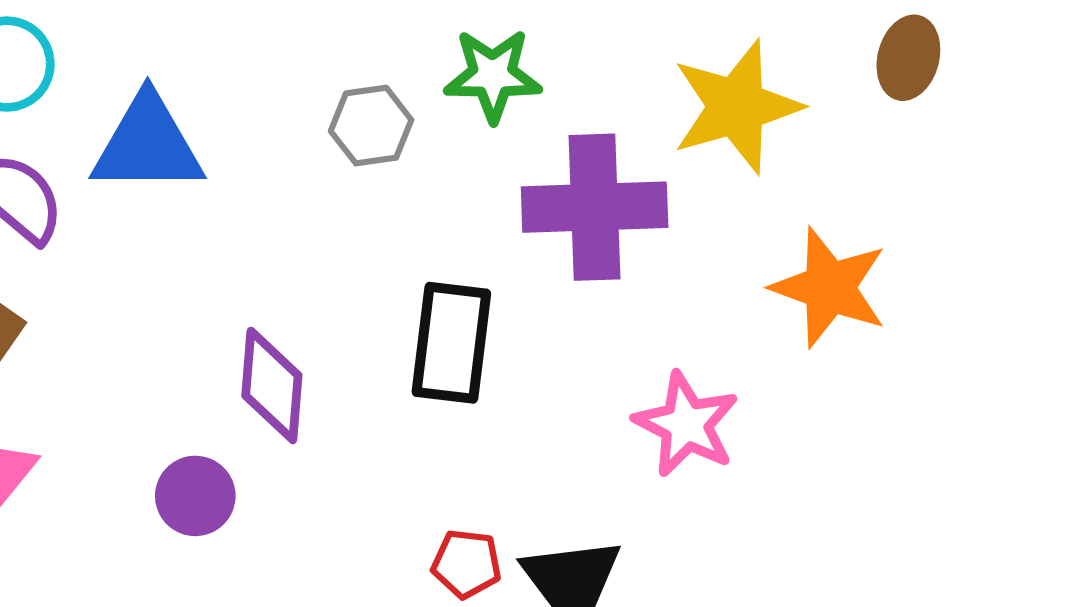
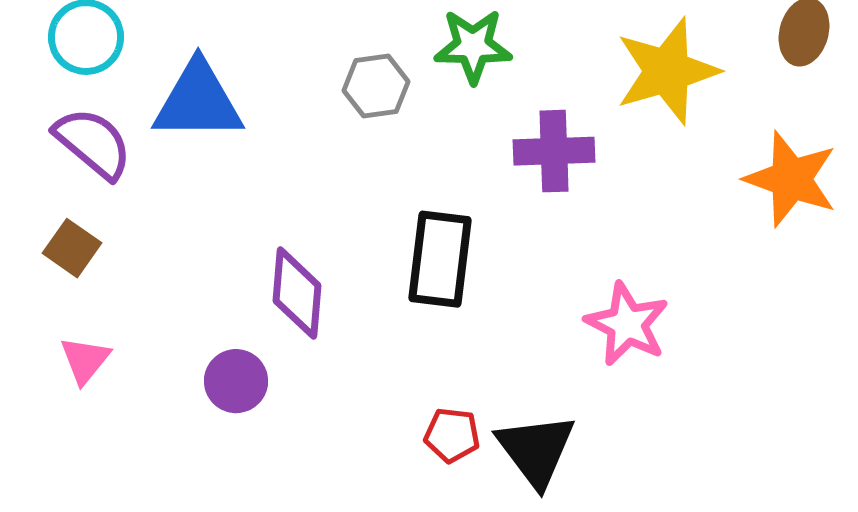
purple cross: (595, 207) -> (554, 151), size x0.7
orange star: (829, 288) -> (791, 179), moved

